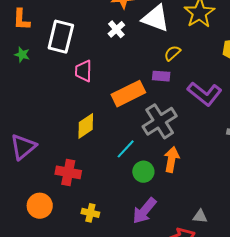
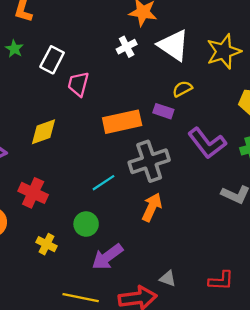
white rectangle: (61, 37) -> (52, 60), moved, size x0.7
yellow diamond: (86, 126) -> (43, 132), moved
green circle: (143, 172) -> (86, 224), moved

